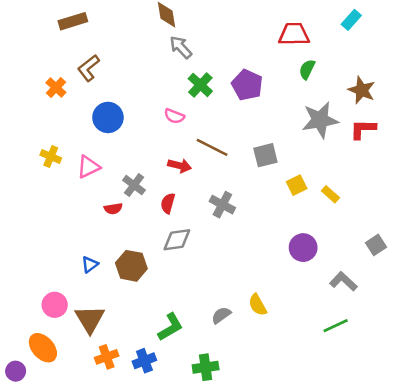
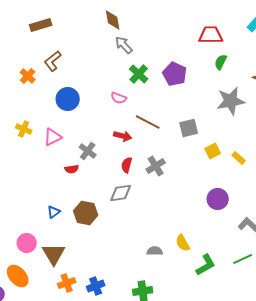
red semicircle: (168, 203) -> (127, 165), moved
gray cross: (222, 205) -> (156, 166), turned 30
gray semicircle: (221, 315) -> (155, 251), turned 35
green L-shape: (170, 327) -> (206, 265), moved

